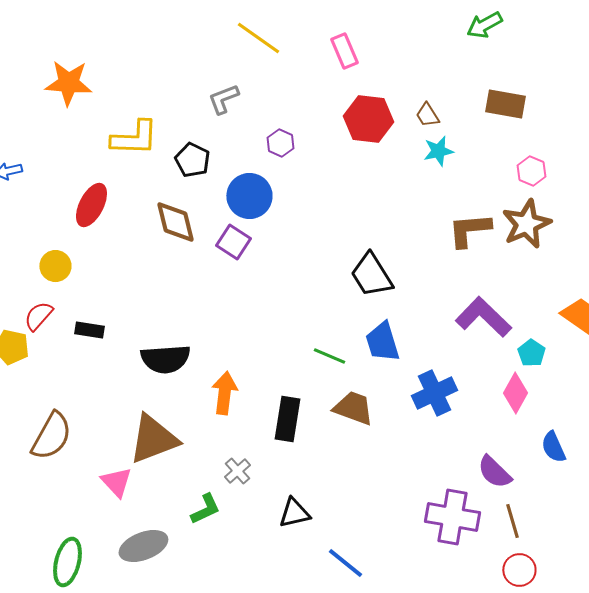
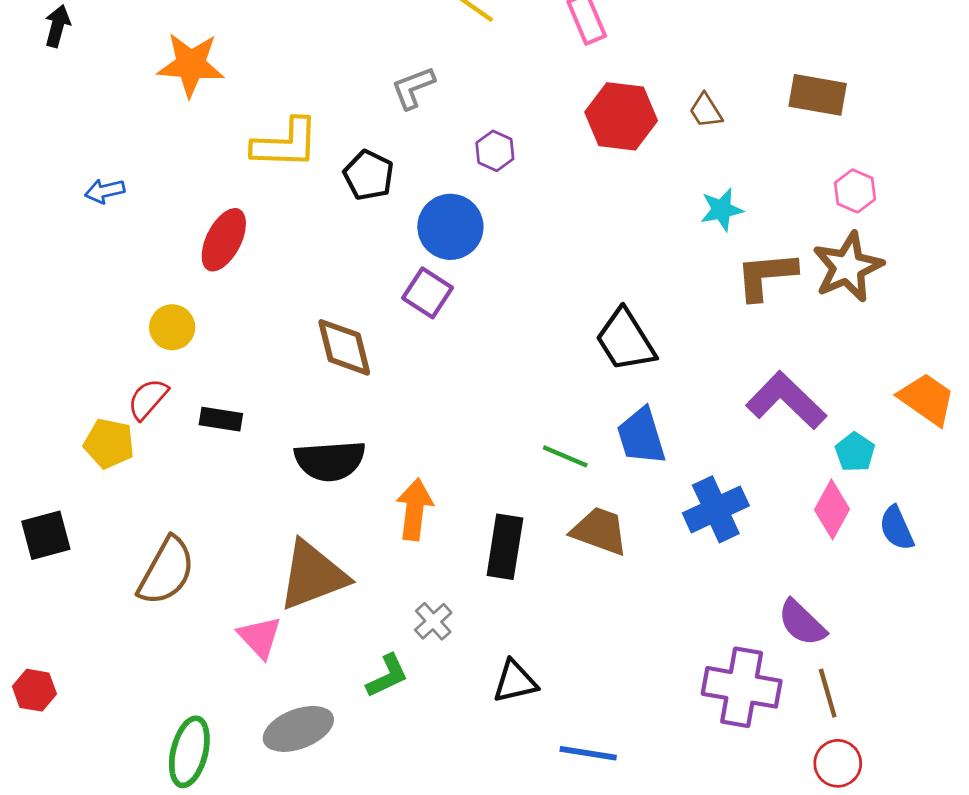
cyan star: (438, 151) -> (722, 210), moved
brown diamond: (175, 222) -> (344, 347), moved
blue semicircle: (553, 447) -> (897, 528), moved
blue line: (345, 563) -> (588, 753), turned -30

